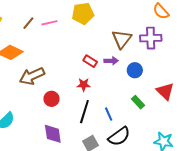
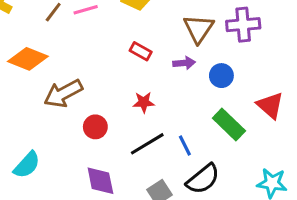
red rectangle: (90, 61) -> (141, 51), moved
green rectangle: (138, 102) -> (229, 124), size x1.5
black line: (84, 112) -> (147, 144), turned 45

